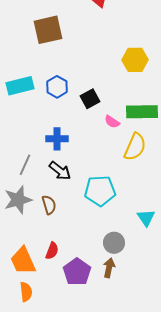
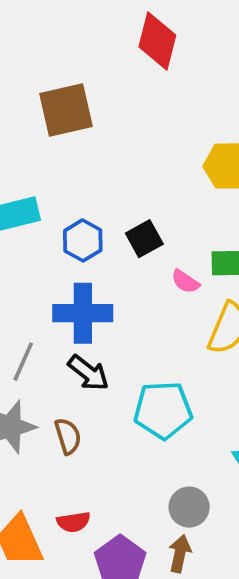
blue hexagon: (57, 87) -> (83, 240), moved
blue cross: (57, 139) -> (83, 313), size x1.4
red semicircle: (52, 251) -> (73, 522), turned 60

